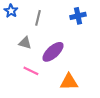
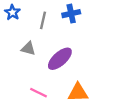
blue cross: (78, 16) -> (71, 14), moved
pink line: (31, 71) -> (38, 93), moved

